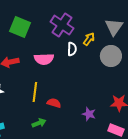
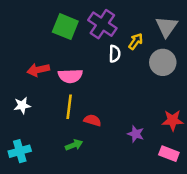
green square: (20, 27) -> (65, 27), moved
pink semicircle: (44, 59) -> (70, 76), moved

